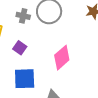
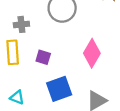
gray cross: (23, 16) -> (21, 24), moved

